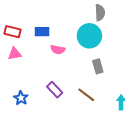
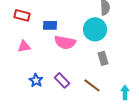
red rectangle: (12, 32) -> (22, 15), moved
pink semicircle: (58, 50) -> (65, 42), size x1.5
blue star: (21, 98) -> (36, 80), moved

